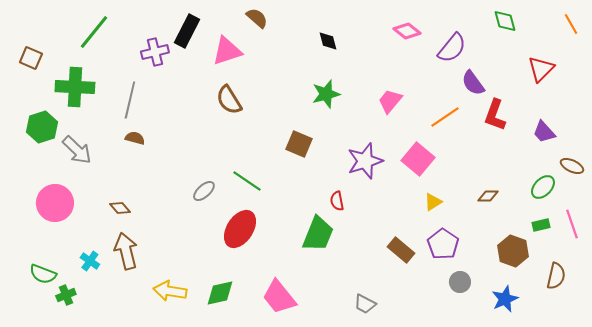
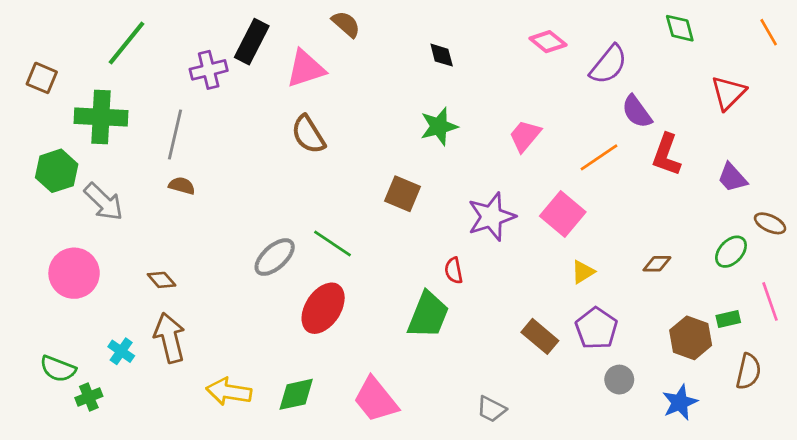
gray ellipse: (204, 191) -> (275, 257), size x1.4
green rectangle: (541, 225) -> (728, 319), moved

